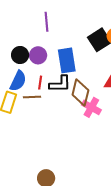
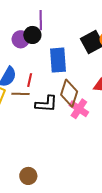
black circle: (20, 55) -> (32, 35), moved
purple circle: (38, 55) -> (21, 39), moved
black L-shape: (60, 84) -> (46, 104), moved

